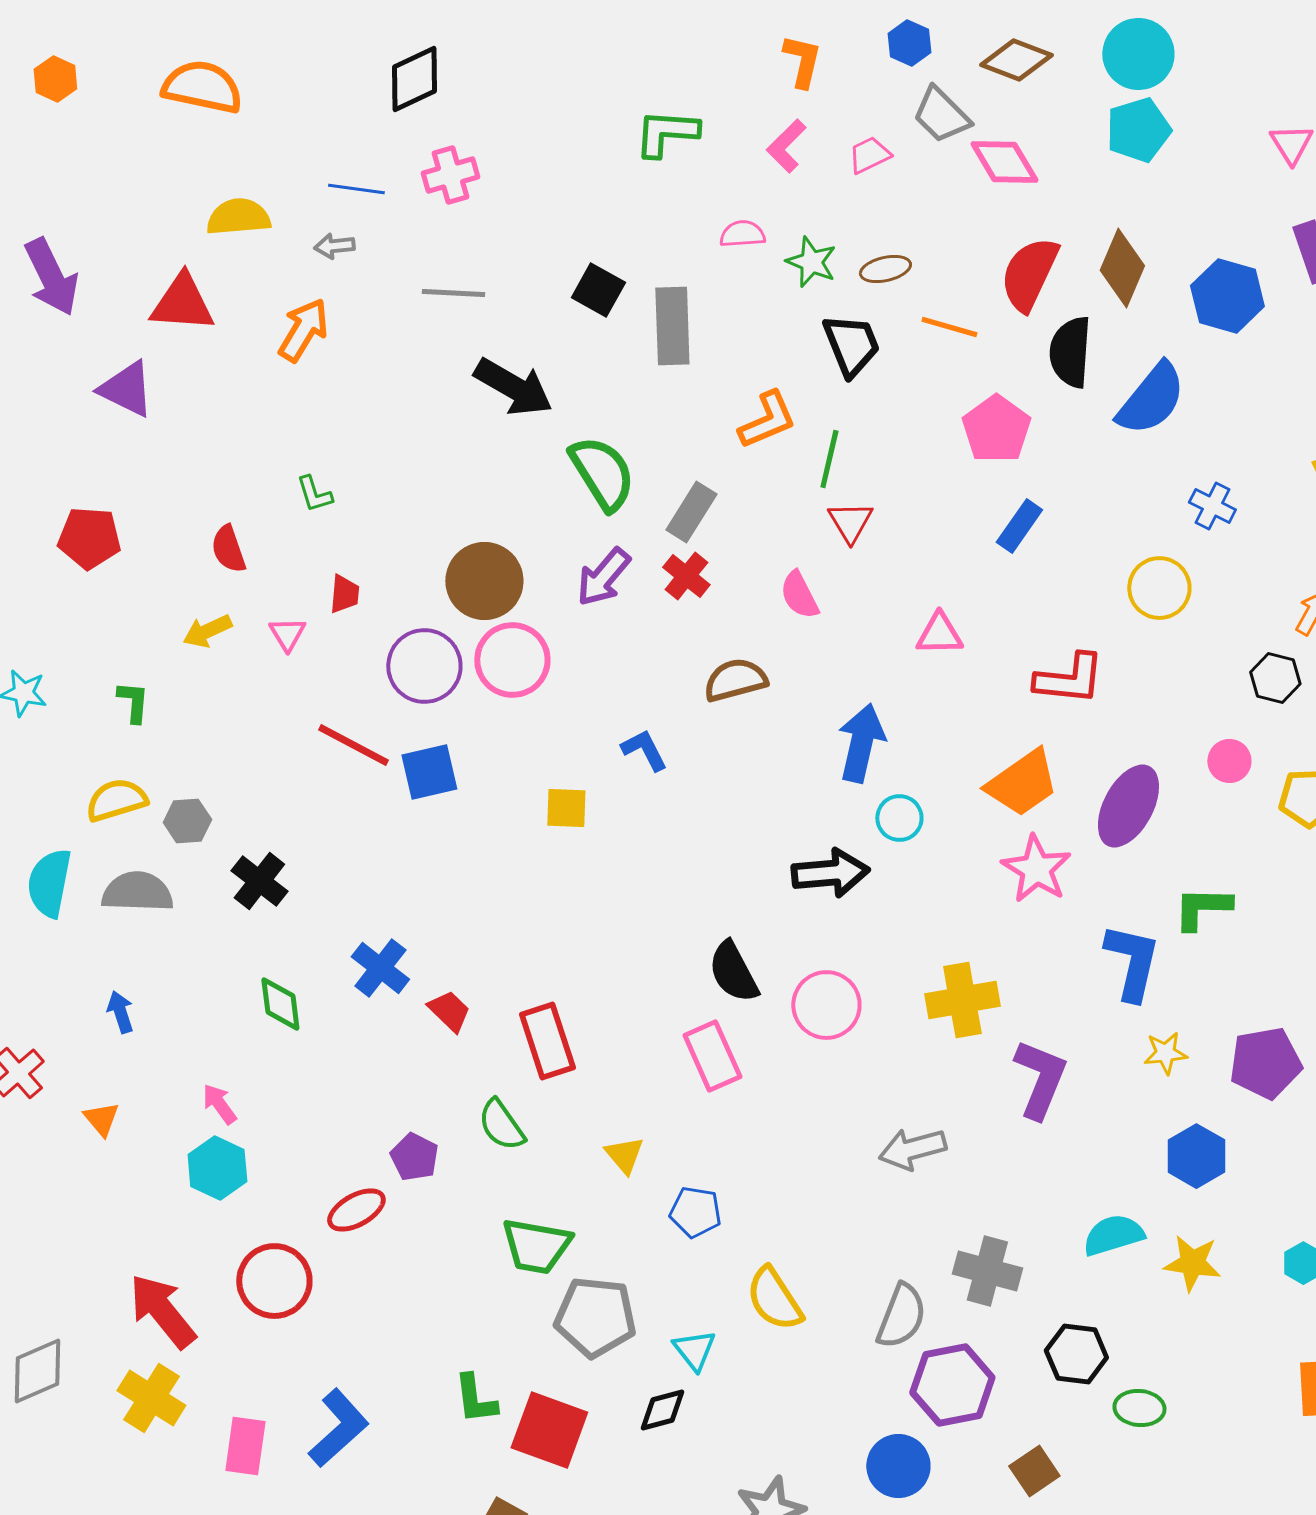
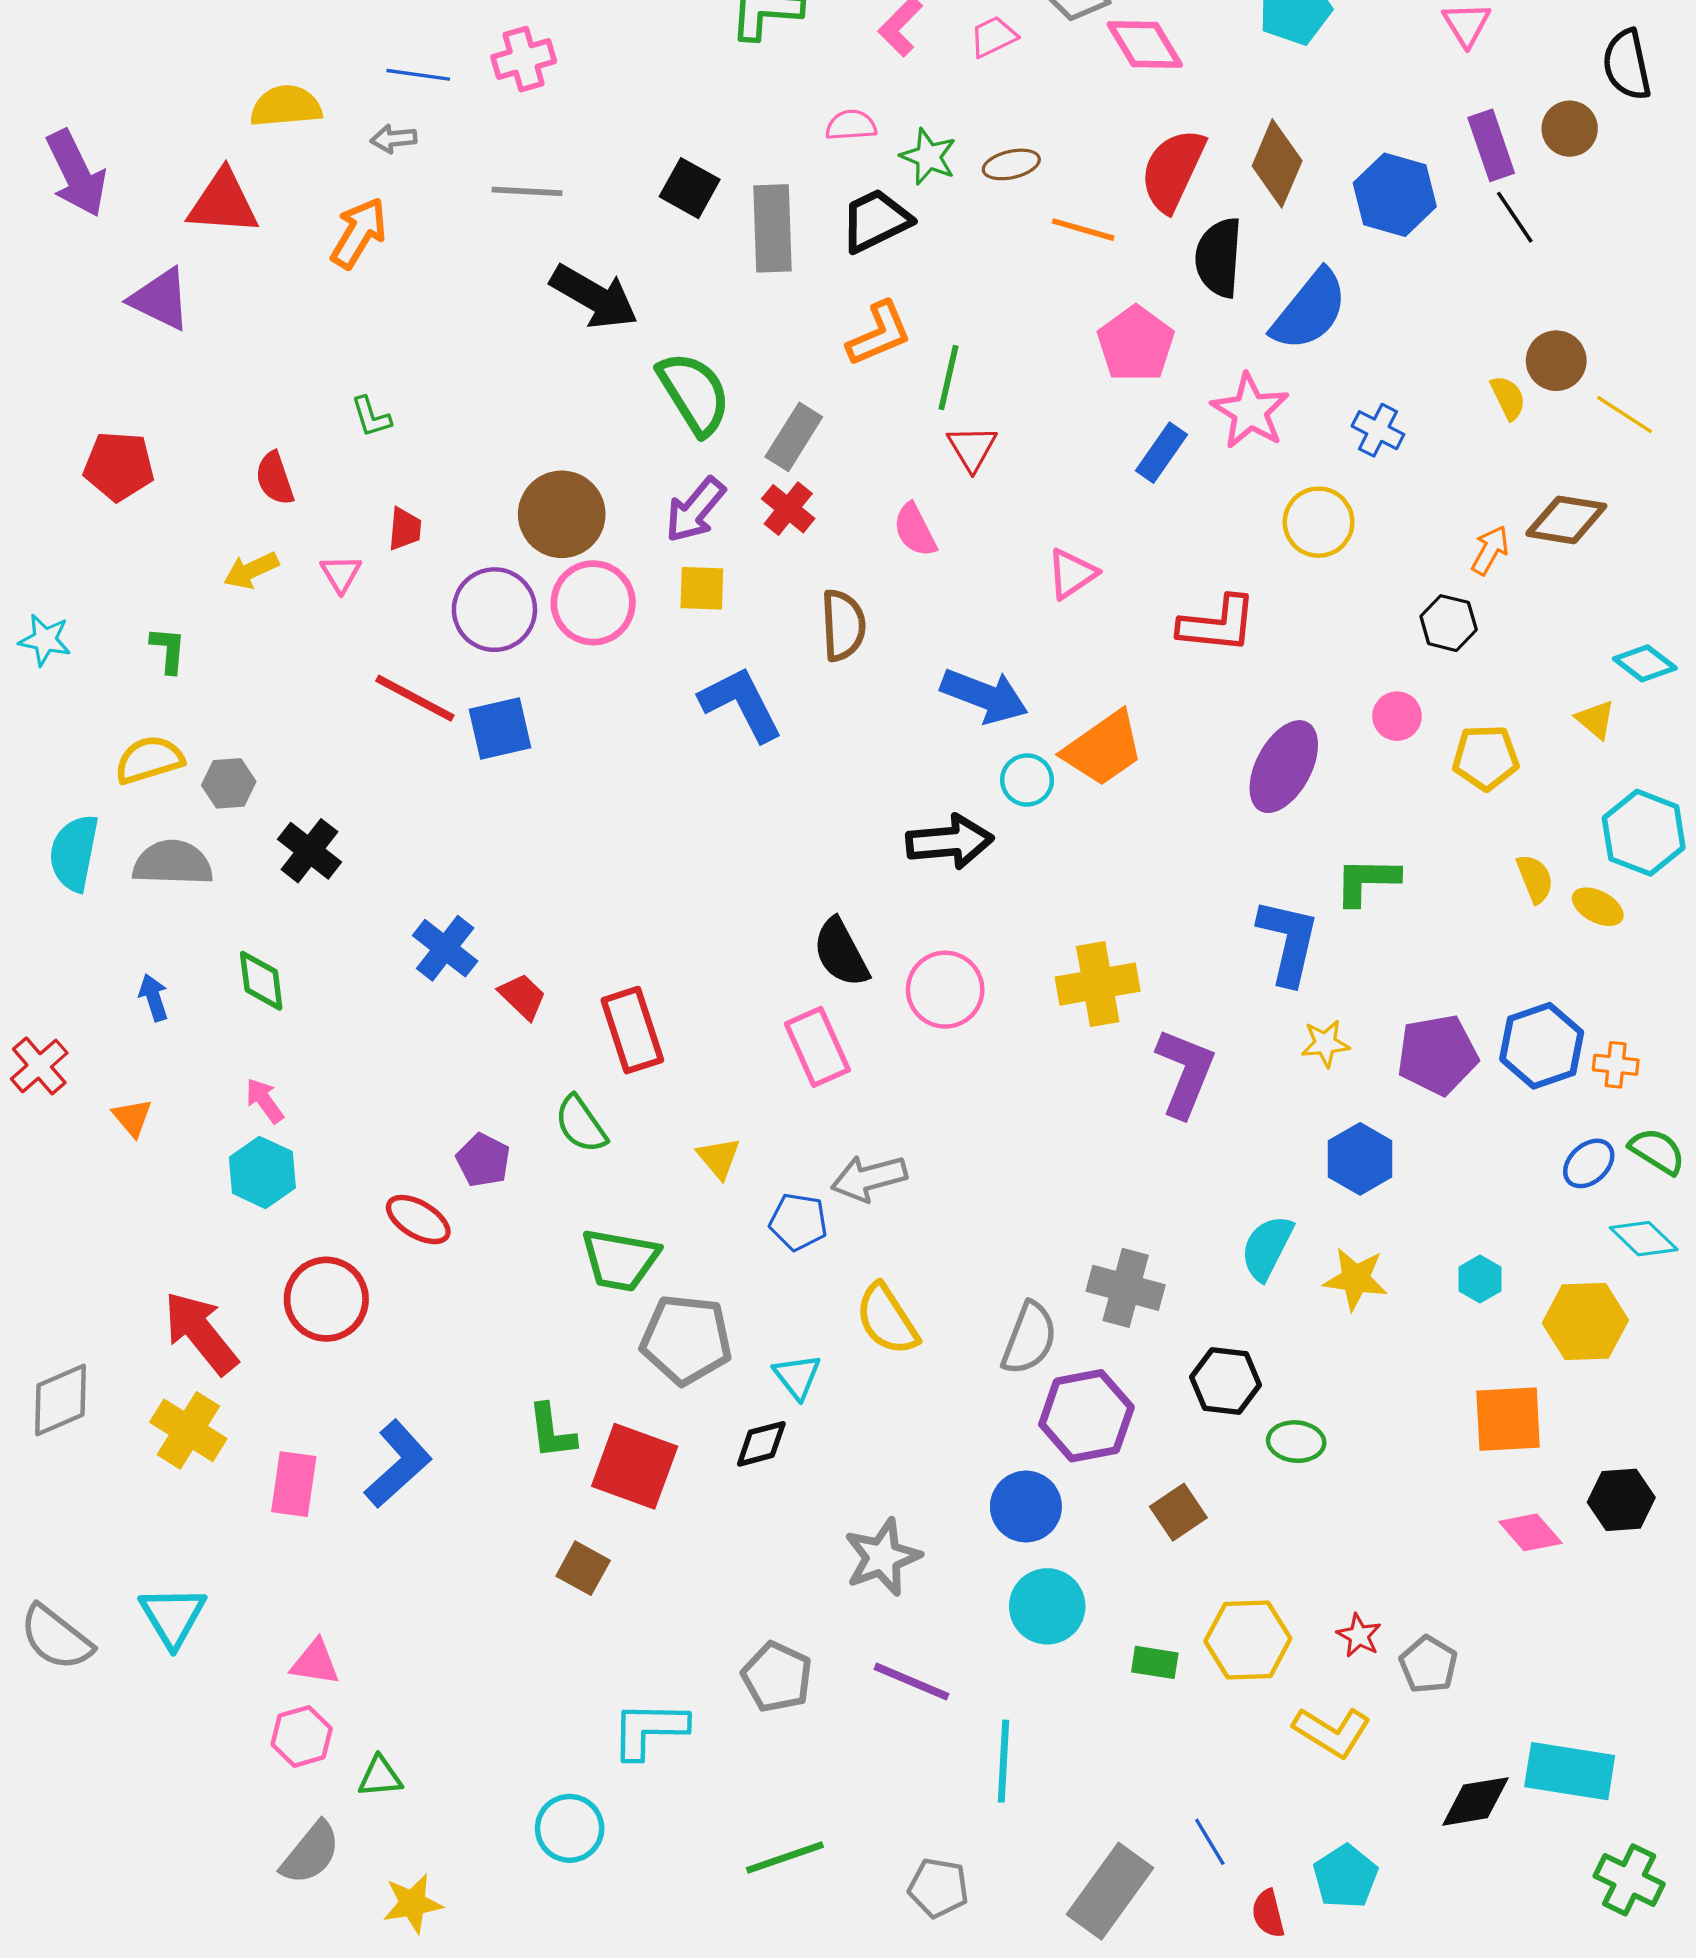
black trapezoid: (851, 345) -> (876, 221), moved, turned -94
pink triangle: (939, 634) -> (1072, 574), turned -33
brown semicircle: (735, 680) -> (843, 625), turned 102
blue arrow: (861, 743) -> (984, 696), turned 98
blue L-shape: (644, 750) -> (741, 704), size x1.6
orange trapezoid: (1022, 783) -> (1103, 749), moved
yellow square: (566, 808) -> (702, 588), moved
pink star: (1036, 869) -> (1250, 411), moved
green diamond: (280, 1004) -> (261, 981), moved
gray arrow: (912, 1149) -> (869, 1178), moved
red ellipse: (356, 1210) -> (418, 1220), turned 60
cyan semicircle: (1113, 1235) -> (1267, 1248), turned -46

